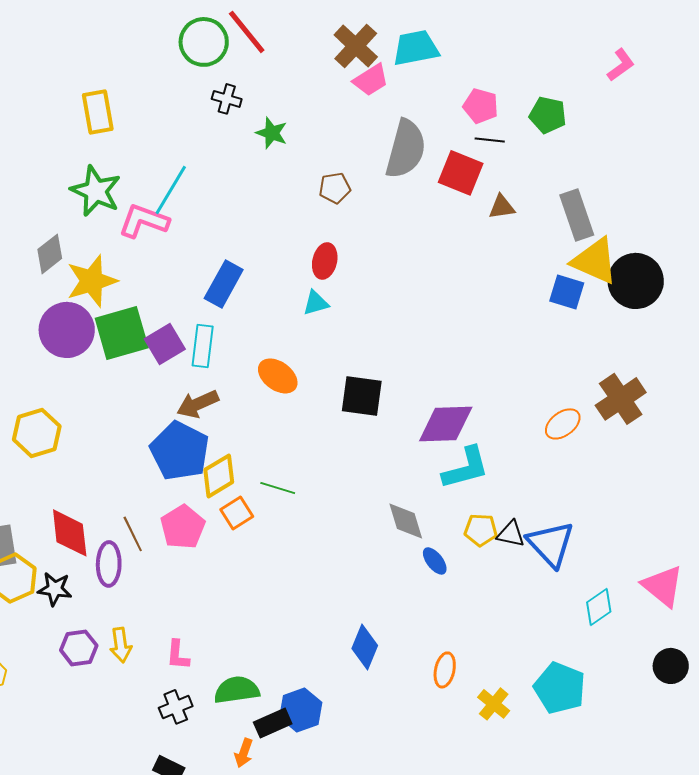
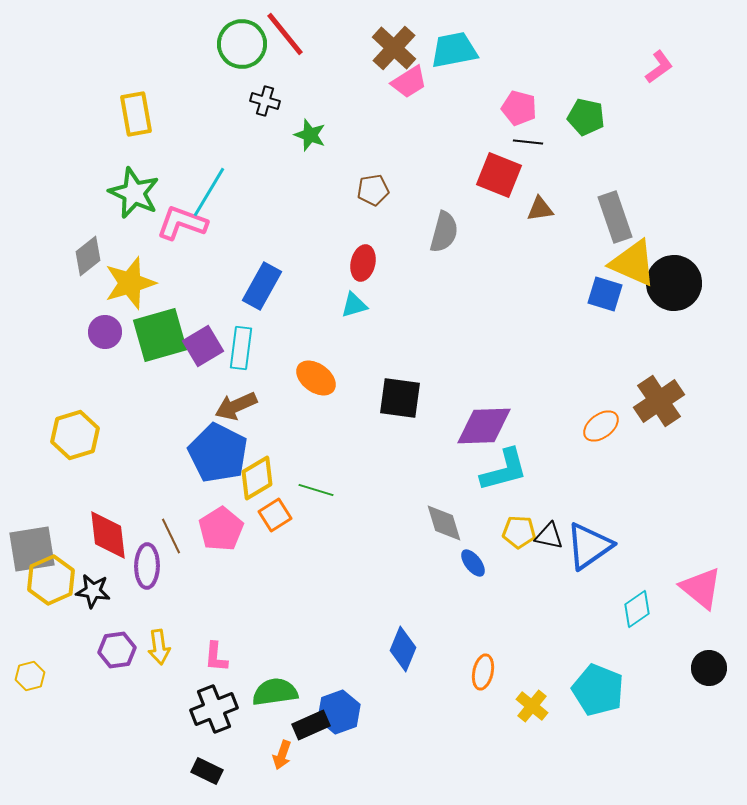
gray semicircle: (406, 149) -> (444, 232), moved, size x0.7
purple circle: (67, 330) -> (105, 332), size x0.6
blue triangle: (551, 544) -> (589, 546), turned 38
black cross: (176, 707) -> (214, 709), size x1.4

